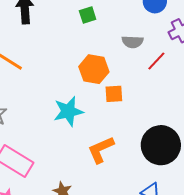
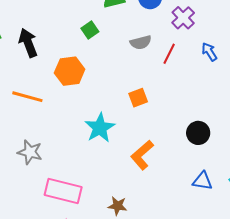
orange hexagon: (94, 69) -> (70, 71), moved
black circle: (161, 145) -> (198, 133), size x0.6

